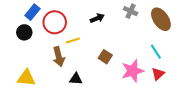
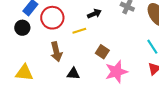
yellow line: (73, 40) -> (79, 31), moved
pink star: (133, 71) -> (116, 72), moved

